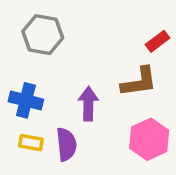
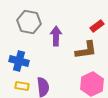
purple arrow: (88, 104) -> (56, 36), moved

